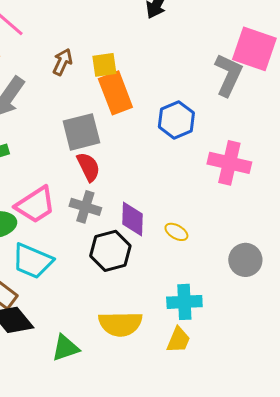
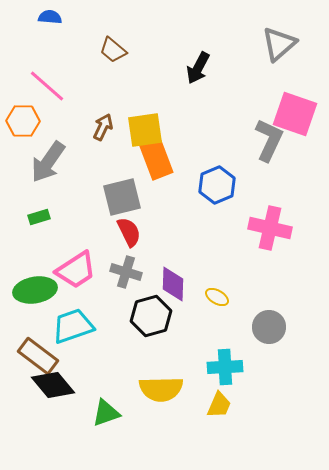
yellow square: (104, 65) -> (145, 130), size x1.4
gray circle: (245, 260) -> (269, 327), moved
cyan trapezoid: (32, 261) -> (73, 326), turned 138

